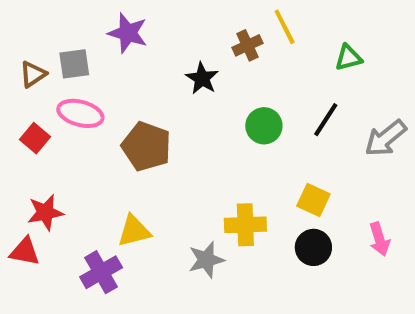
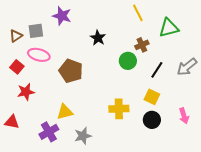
brown cross: (247, 45) -> (142, 45), moved
green triangle: (348, 58) -> (169, 28), size x1.5
black line: (326, 120) -> (157, 70), moved
red star: (45, 212) -> (26, 92), moved
gray star: (206, 260) -> (83, 136), moved

